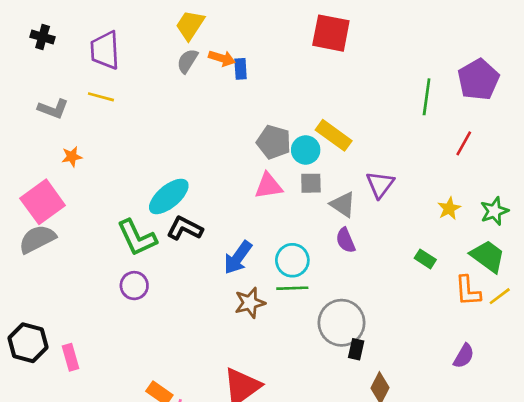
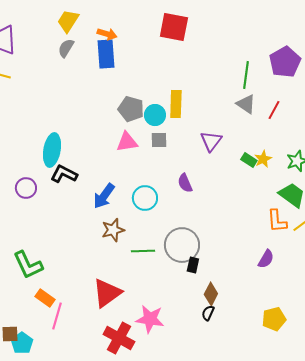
orange arrow: (222, 58) -> (107, 34), moved
blue rectangle: (241, 69) -> (106, 54), size x1.8
yellow rectangle: (334, 135) -> (176, 104), turned 56
cyan ellipse: (169, 196) -> (52, 150), turned -40
gray triangle: (343, 204) -> (246, 104), moved
green L-shape: (137, 238) -> (28, 265), moved
green rectangle: (425, 259) -> (249, 160), moved
purple circle: (134, 286) -> (26, 188), moved
green line: (292, 288) -> (143, 251), moved
purple semicircle: (464, 356) -> (266, 259), moved

